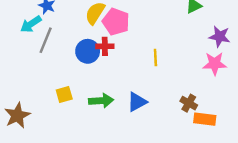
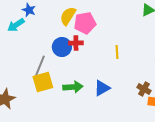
pink pentagon: (116, 22) -> (85, 23), turned -30
gray line: (46, 40) -> (40, 66), moved
yellow square: (64, 94) -> (43, 82), size x1.5

